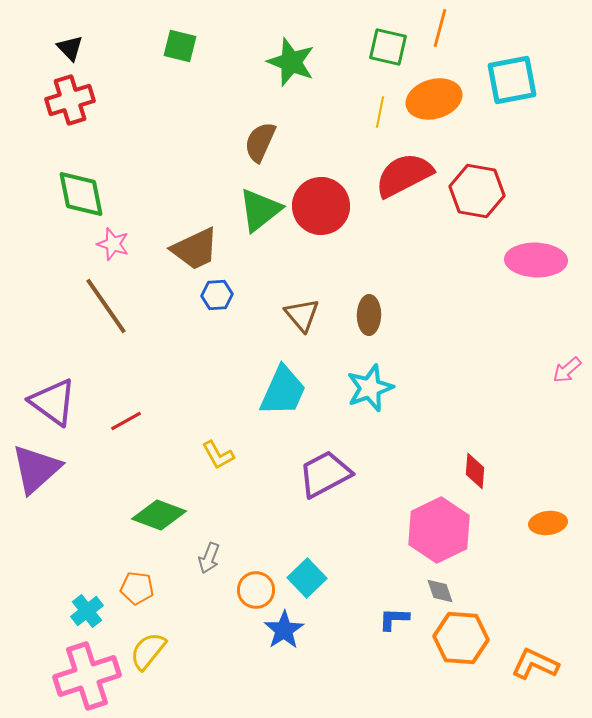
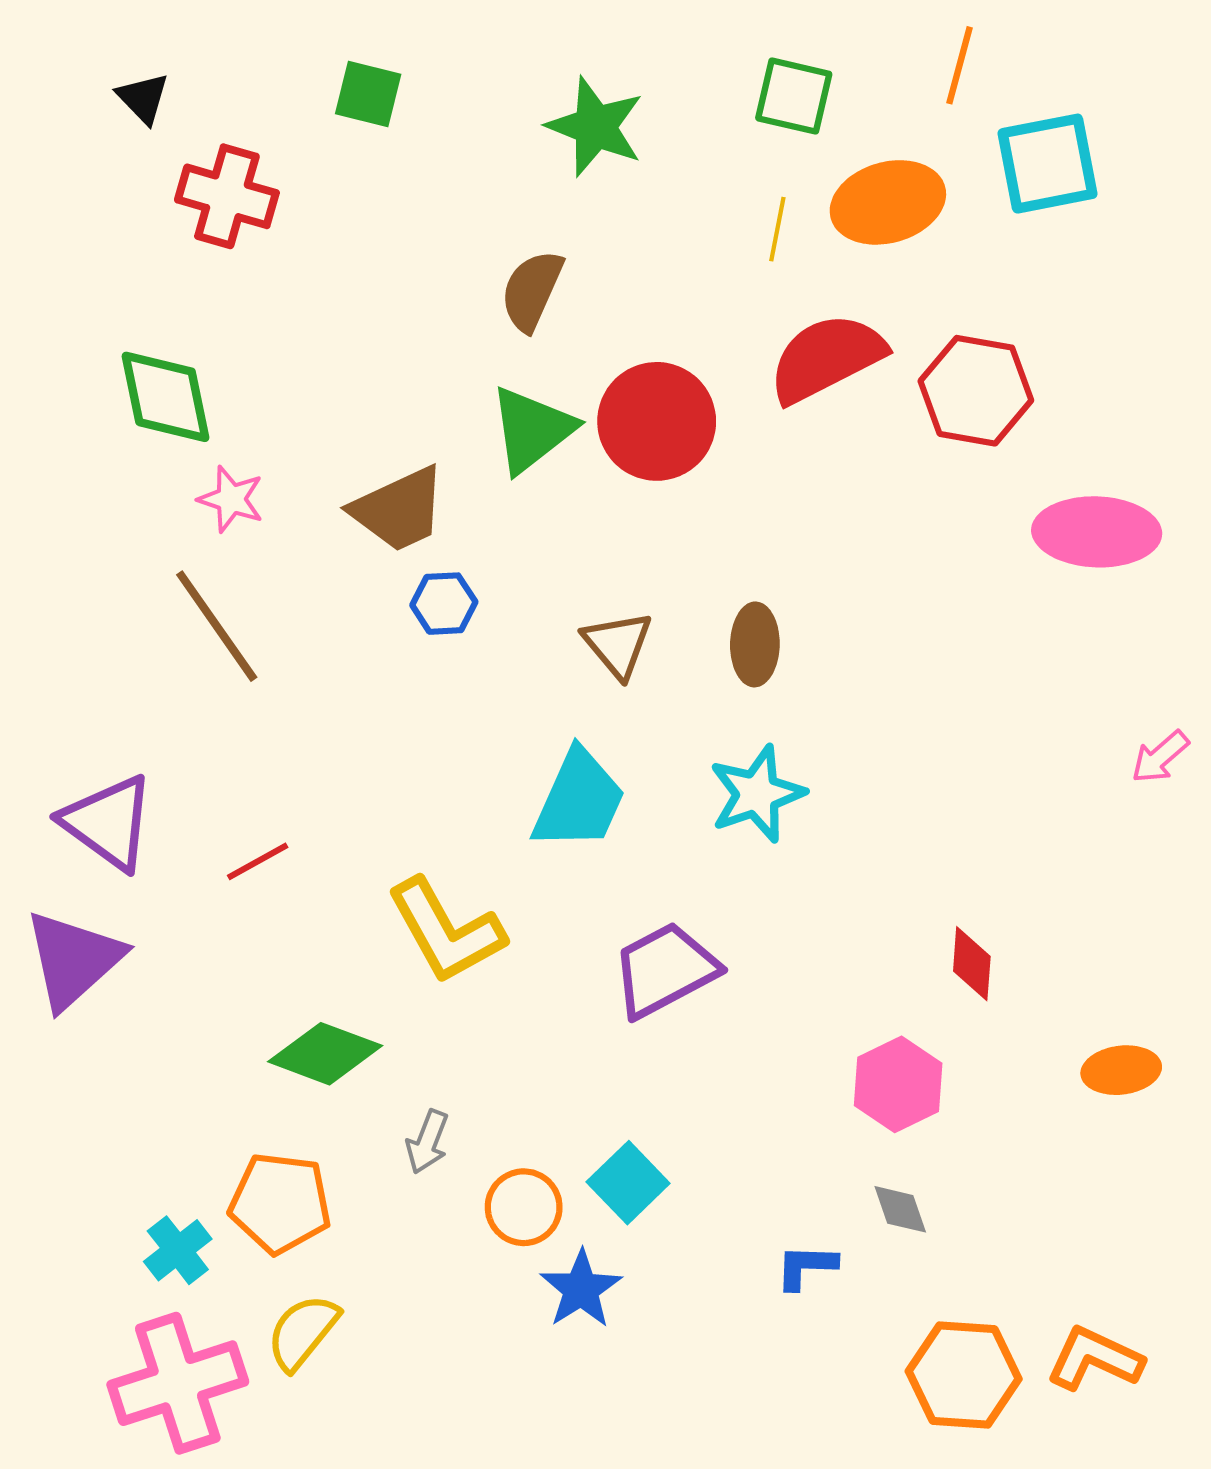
orange line: (440, 28) -> (960, 65), moved
red cross: (70, 100) -> (227, 196), moved, turned 33
yellow L-shape: (218, 455) -> (446, 931), size x1.8
pink hexagon: (439, 530) -> (898, 1084), size x0.7
orange pentagon: (137, 588) -> (280, 1203), size x1.5
orange hexagon: (461, 638) -> (964, 1375), moved

